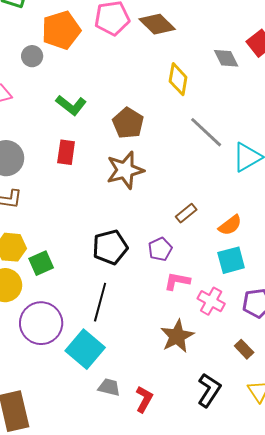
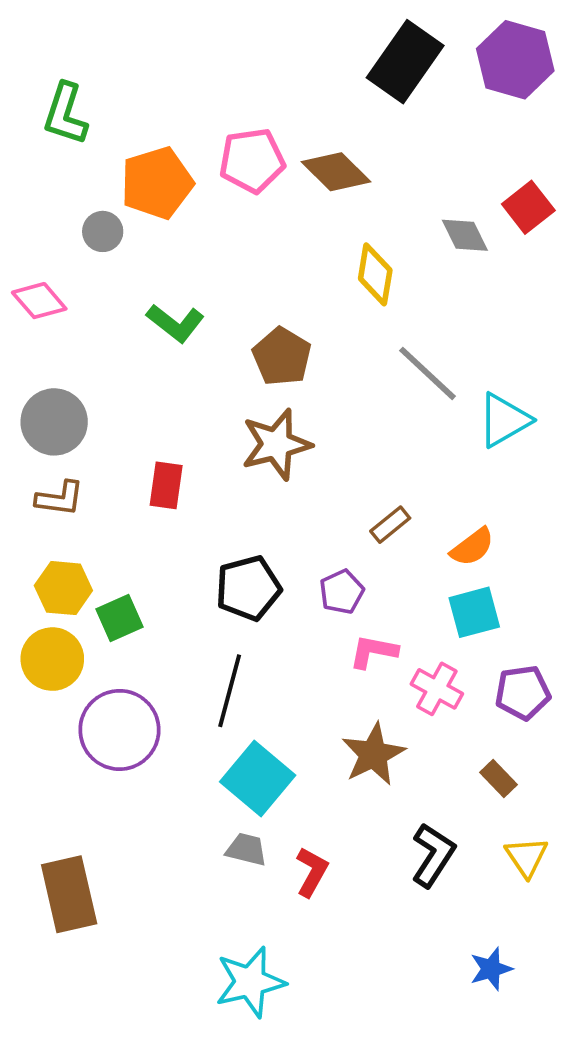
red rectangle: (66, 152) -> (166, 485), moved
cyan square: (85, 349) -> (258, 778), moved

